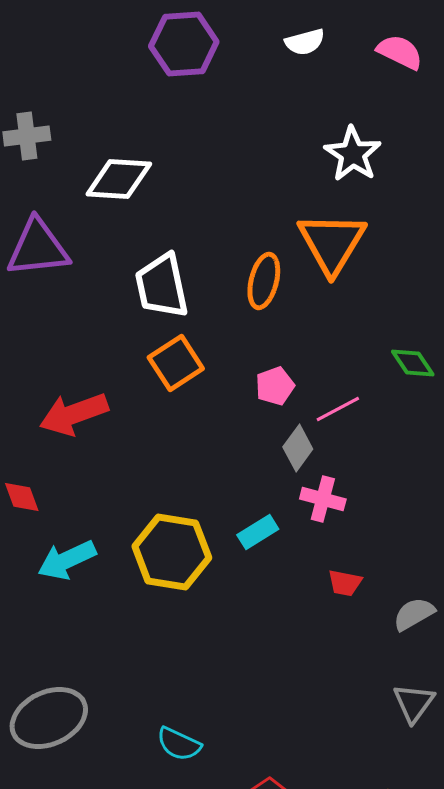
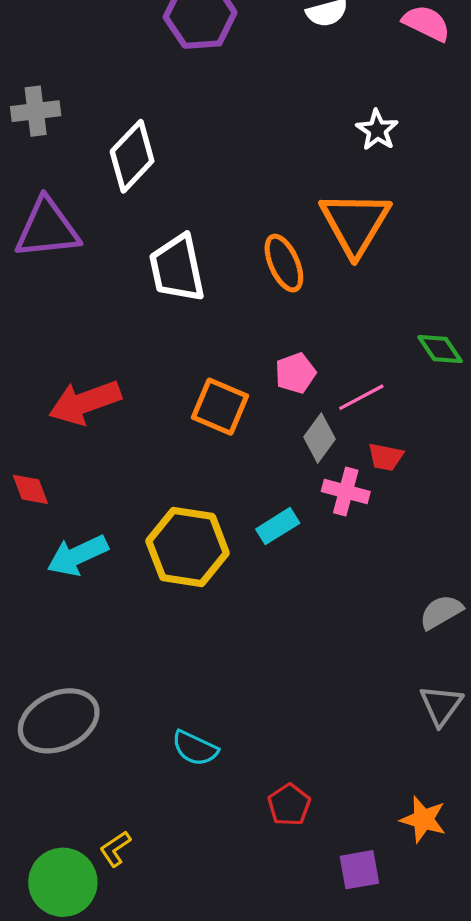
white star: (353, 154) -> (377, 130), size x0.7
white diamond: (119, 179) -> (132, 156), turned -50
orange ellipse: (264, 281) -> (284, 263), turned -38
orange square: (176, 363) -> (220, 407), moved, turned -34
red trapezoid: (345, 583) -> (386, 457), moved

